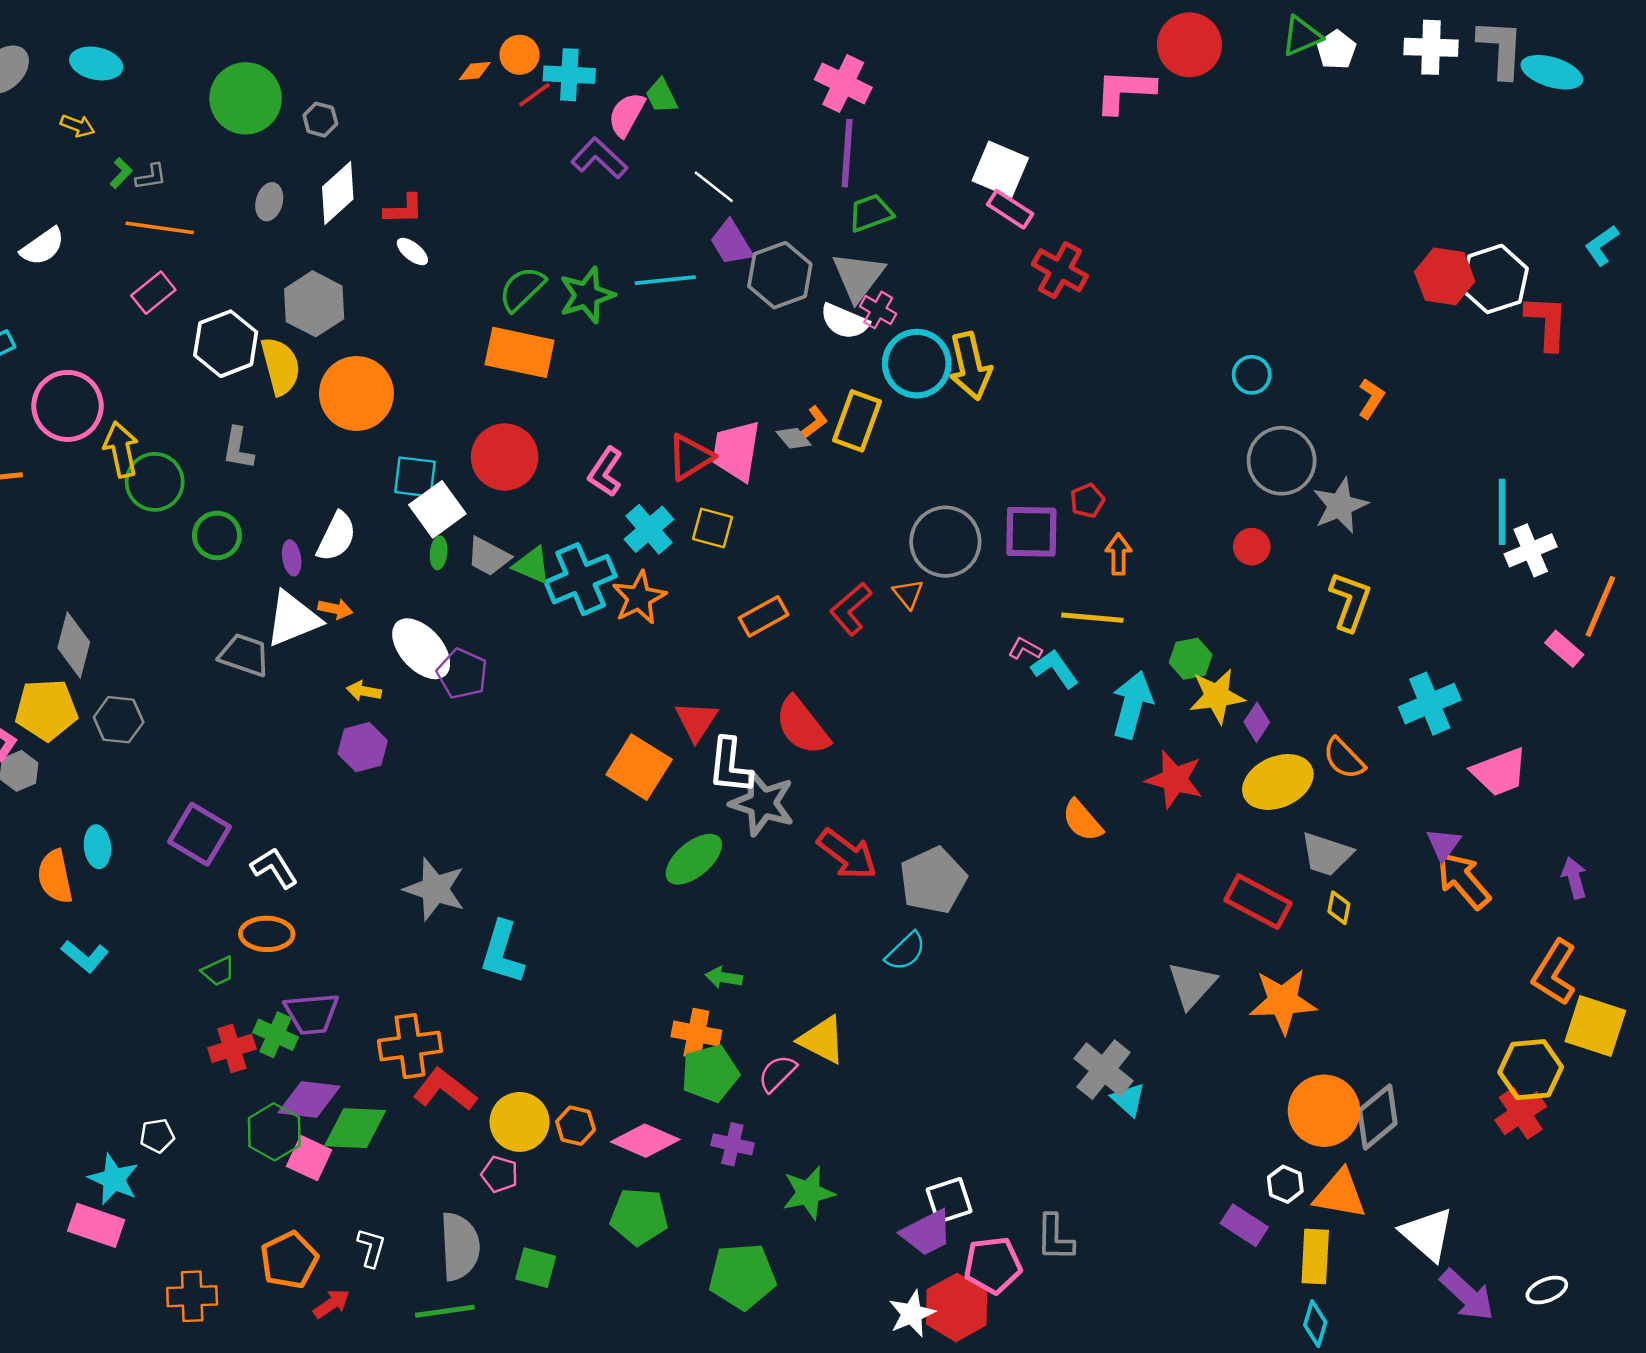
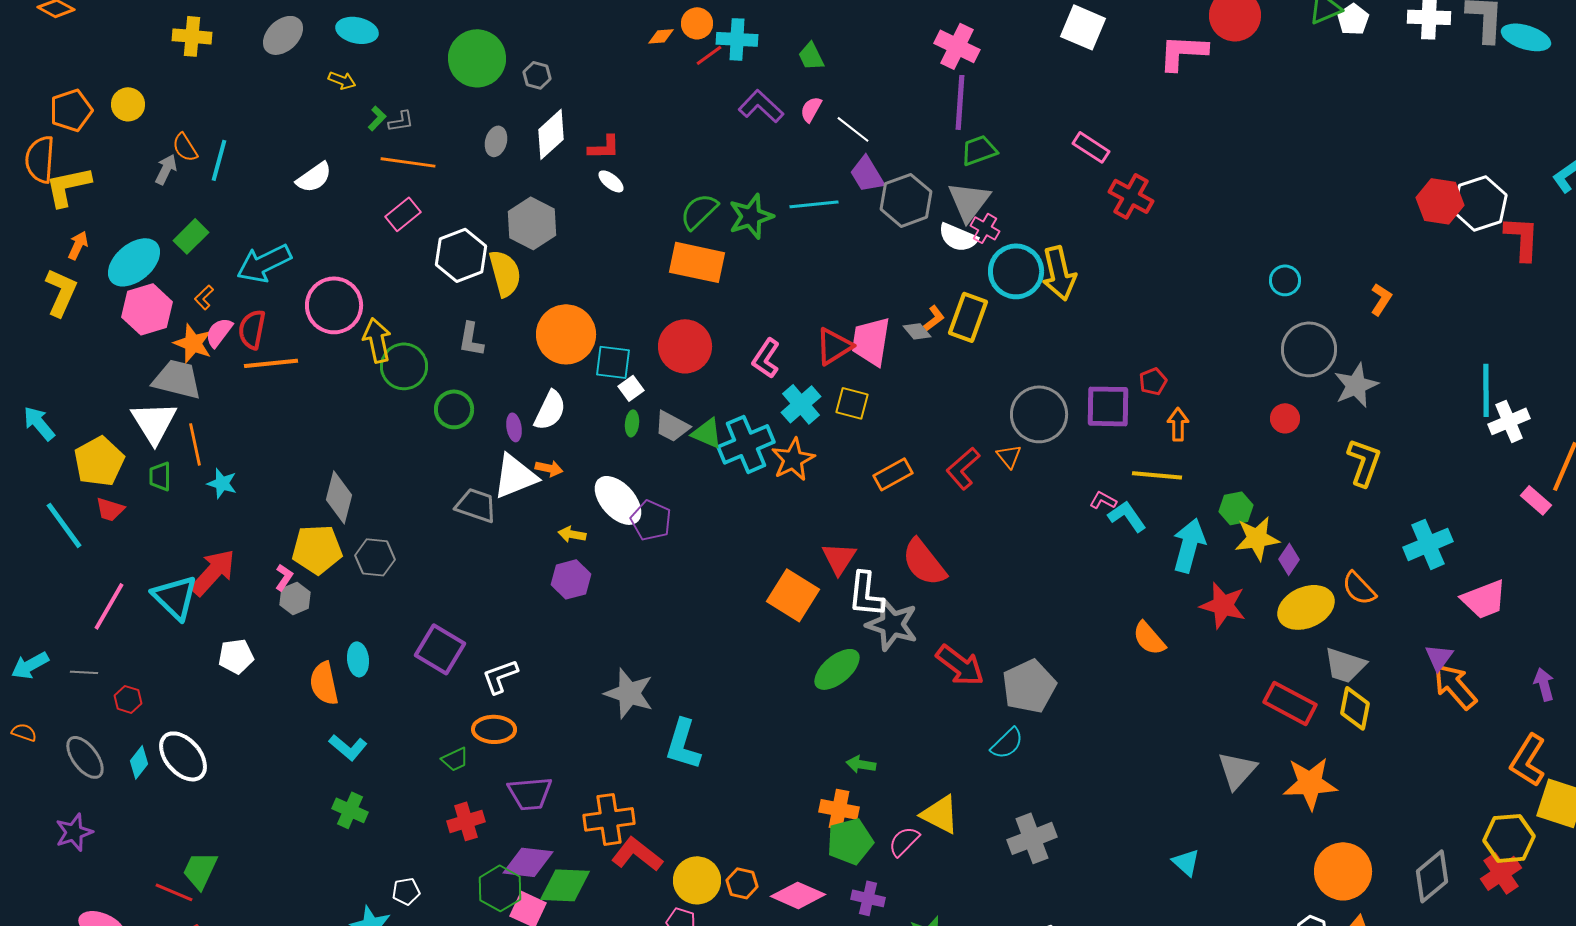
pink semicircle: (627, 115) -> (811, 109), moved, size x0.7
white square: (1000, 169) -> (1083, 27), moved
orange circle: (356, 393) -> (566, 334), moved
white square: (437, 509) -> (631, 388), size x0.6
white L-shape: (274, 868) -> (500, 676), turned -78
yellow diamond: (1339, 908) -> (1355, 708), size x1.6
green cross: (275, 1035) -> (350, 810), moved
gray cross: (1104, 1070) -> (1032, 838), moved, turned 30
gray diamond: (1377, 1117) -> (1432, 876), moved

